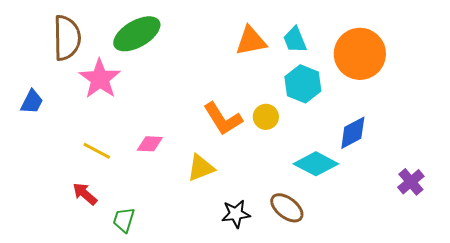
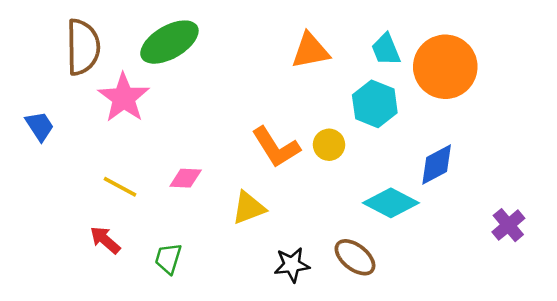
cyan trapezoid: (295, 40) -> (386, 49), moved
blue trapezoid: (32, 102) -> (40, 126), turned -60
green trapezoid: (124, 220) -> (168, 259), moved

